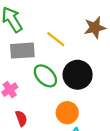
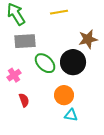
brown star: (95, 28) -> (88, 39), moved
yellow line: (56, 39) -> (59, 12), moved, turned -48

